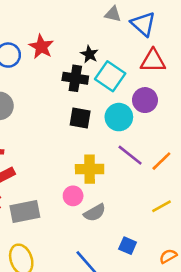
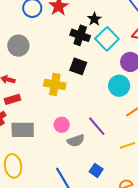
cyan circle: (119, 117) -> (119, 86), moved
purple line: (130, 155) -> (97, 126), moved
yellow cross: (90, 169) -> (55, 85), moved

